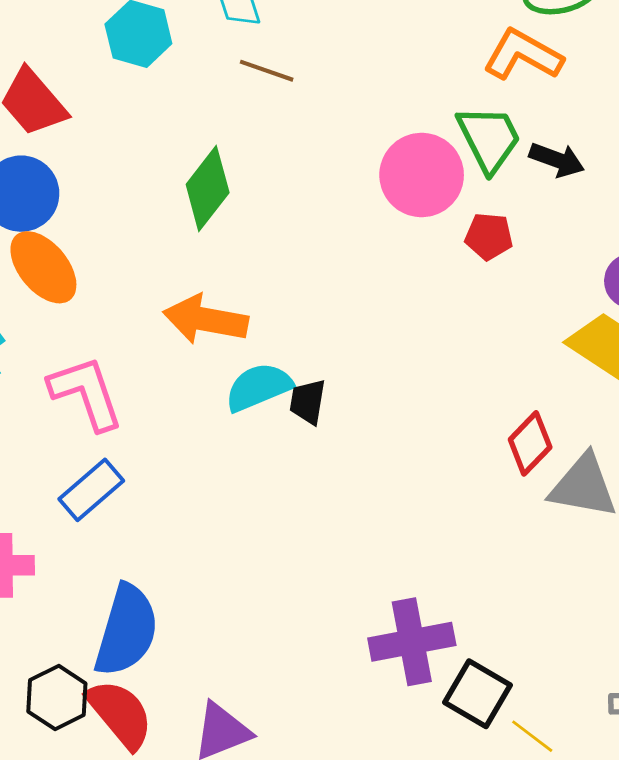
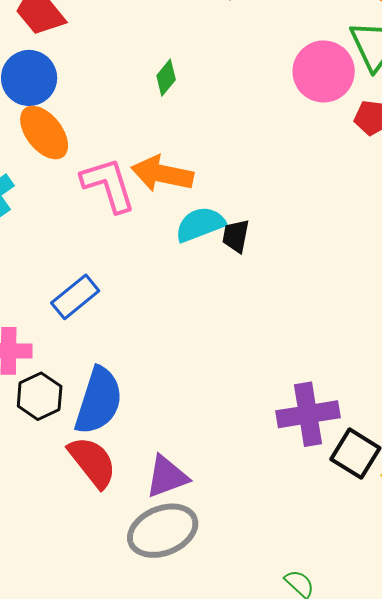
green diamond: (208, 188) -> (166, 78), size x0.6
pink L-shape: (86, 393) -> (108, 185), moved
black hexagon: (57, 697) -> (40, 396), moved

